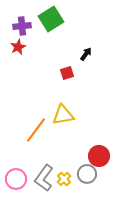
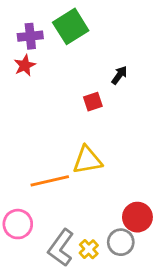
orange line: (36, 130) -> (50, 181), turned 40
pink circle: (16, 179) -> (18, 224), moved

